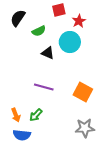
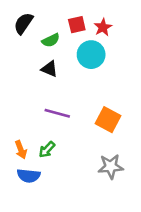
red square: (59, 10) -> (77, 25), moved
black triangle: (48, 53) -> (49, 69), moved

